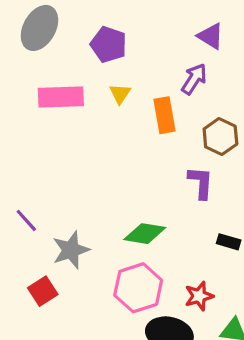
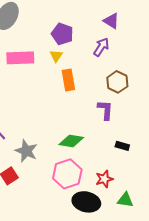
purple pentagon: (109, 44) -> (62, 34), moved
orange rectangle: (164, 115) -> (68, 80), moved
gray star: (71, 250) -> (26, 151), turned -30

